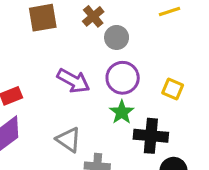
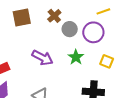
purple circle: (123, 78) -> (93, 32), moved
green star: (122, 112) -> (76, 57), moved

